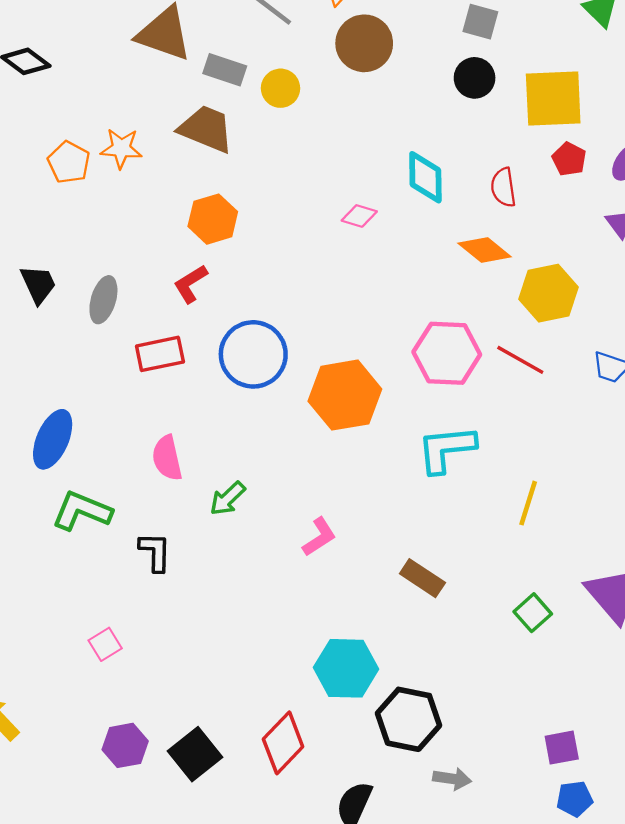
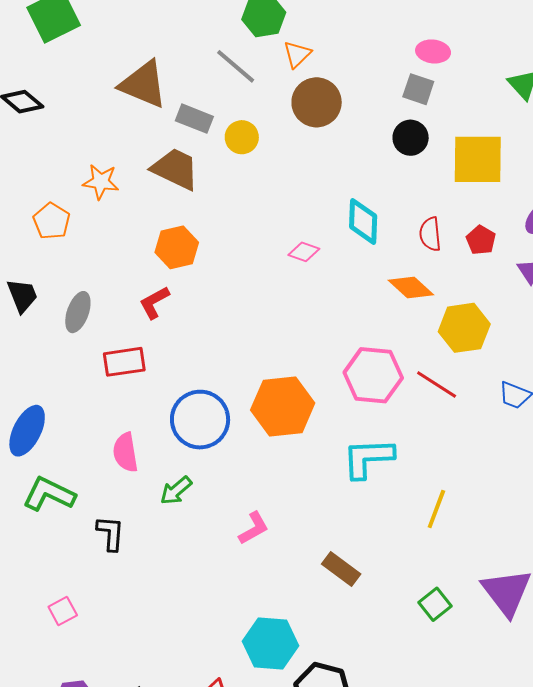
red pentagon: (569, 159) -> (481, 240), moved
orange pentagon: (69, 162) -> (52, 221), moved
blue circle: (253, 354) -> (200, 420), moved

